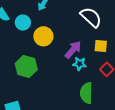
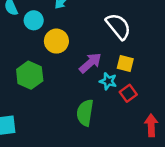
cyan star: (79, 64) -> (108, 81), moved
green semicircle: (86, 93) -> (85, 113), moved

